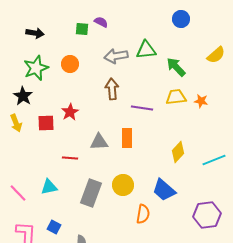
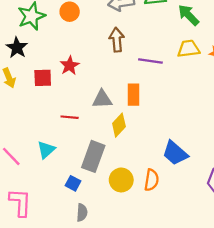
yellow diamond: (178, 152) -> (119, 125), moved
yellow circle: (123, 185) -> (121, 180), moved
cyan triangle: (49, 187) -> (46, 150), turned -30
blue square: (54, 227) -> (73, 183), moved

